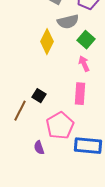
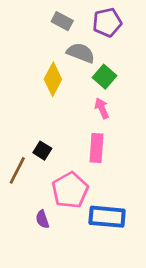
gray semicircle: (68, 22) -> (81, 53), turned -145

